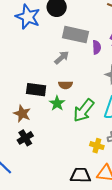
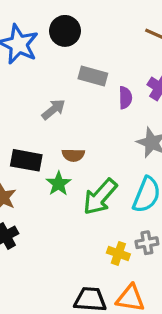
gray rectangle: (76, 35) -> (93, 76), size x0.7
gray arrow: (62, 58) -> (53, 109), moved

